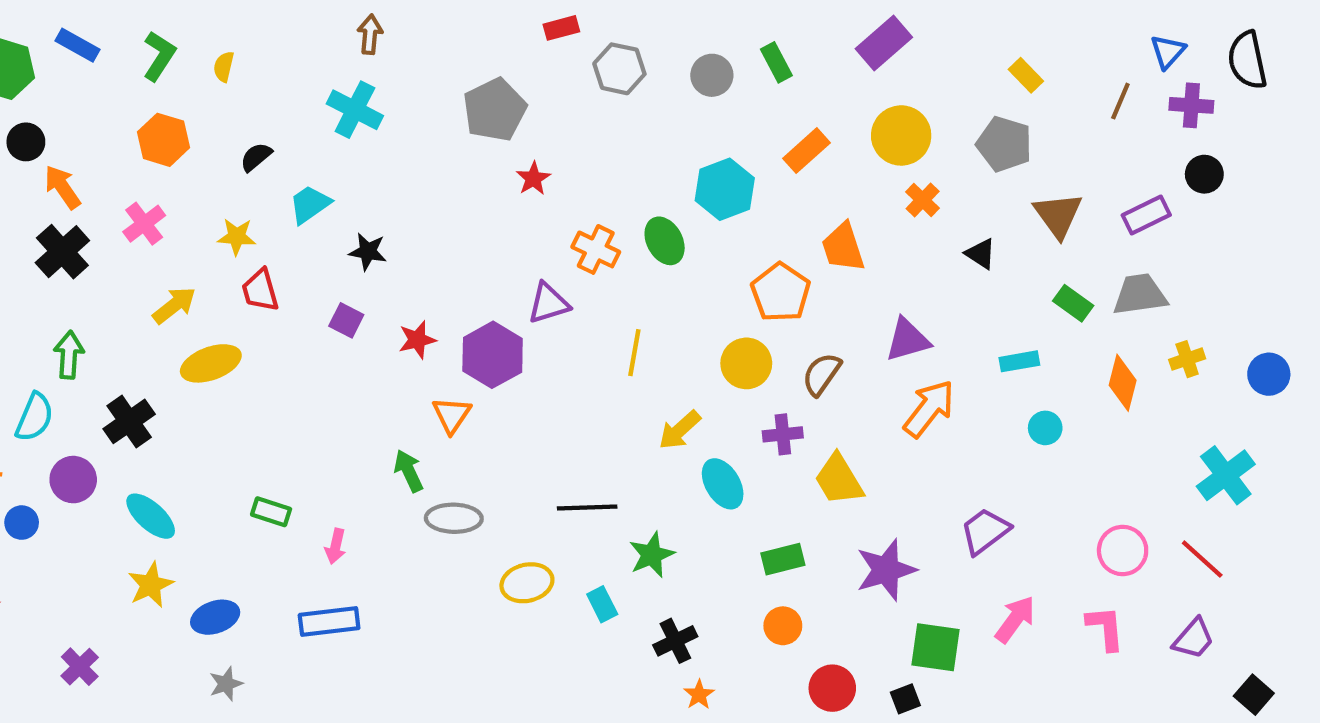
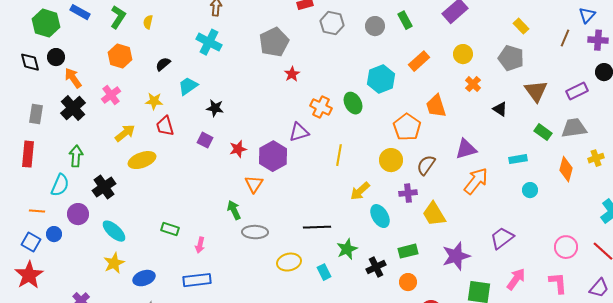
yellow circle: (901, 135) -> (463, 54), size x0.7
black cross: (675, 641) -> (376, 267), moved

